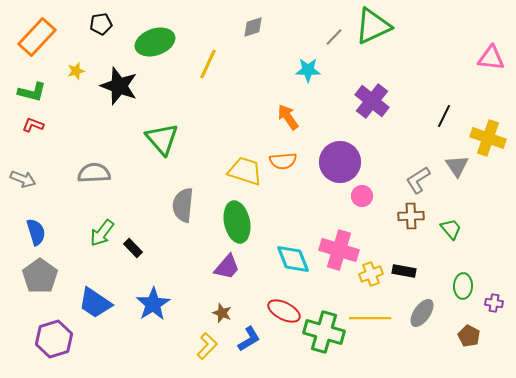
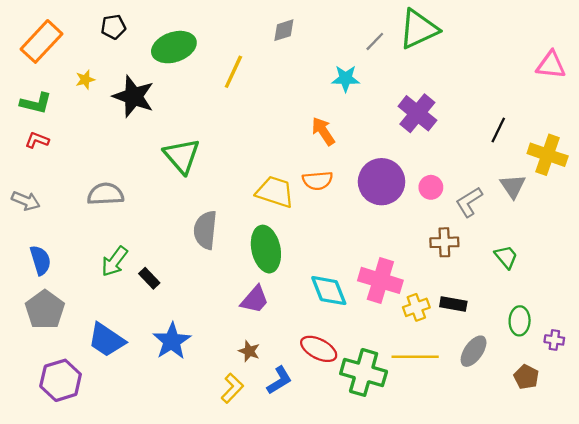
pink circle: (362, 196) -> (431, 187), moved
brown cross: (411, 216) -> (444, 242), moved

